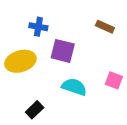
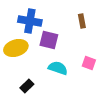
blue cross: (38, 27) -> (30, 21), size x1.6
brown rectangle: (105, 27) -> (82, 21), turned 56

